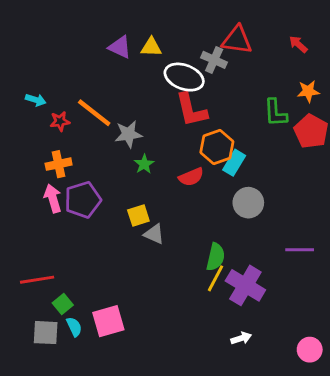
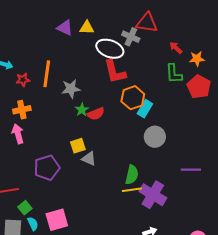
red arrow: (298, 44) -> (176, 48), moved
orange line: (94, 113) -> (47, 74), turned 60
red semicircle: (191, 177) -> (96, 114), moved
purple pentagon: (83, 200) -> (47, 168), moved
yellow line: (215, 278) -> (132, 190), turned 54

